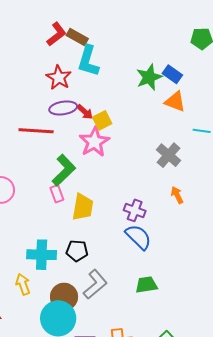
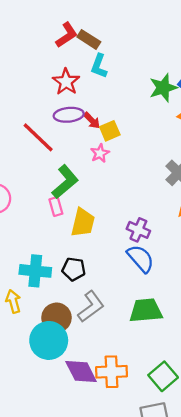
cyan L-shape: (88, 61) -> (99, 66), size x0.7
red line: (36, 131) -> (38, 137), turned 36
pink star: (94, 142) -> (100, 153), size x0.6
green trapezoid: (146, 285) -> (146, 311), size x1.4

